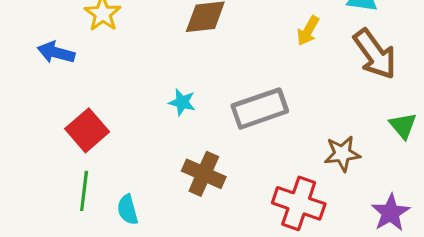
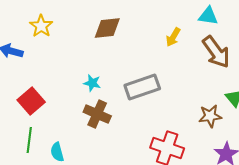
brown star: (342, 154) -> (210, 116), moved
brown cross: (204, 174) -> (97, 114), moved

